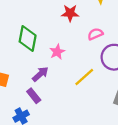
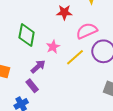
pink semicircle: (95, 34) -> (87, 31), size x1.5
yellow line: (84, 77) -> (75, 57), moved

